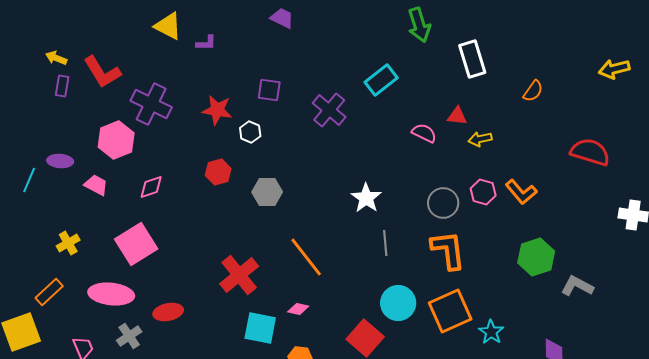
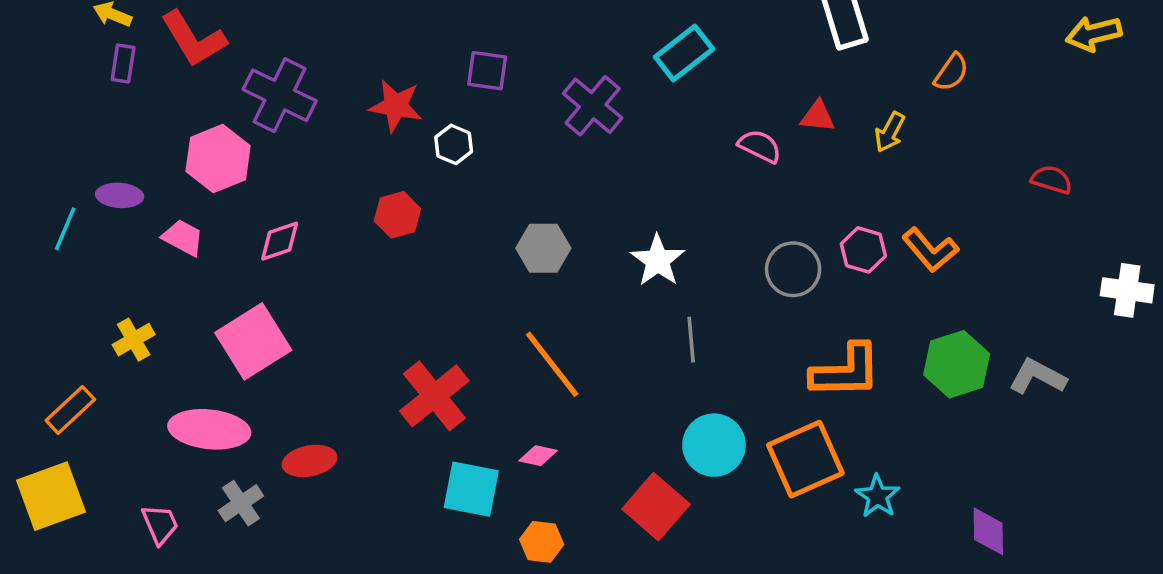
yellow arrow: (480, 139) -> (890, 132), moved, turned -50
red semicircle: (590, 152) -> (1052, 180), size x0.6
gray hexagon: (267, 192) -> (543, 248), moved
orange L-shape: (448, 250) -> (846, 371), moved, turned 96
gray L-shape: (577, 286) -> (1038, 377), moved
orange rectangle: (49, 292) -> (70, 410), moved

